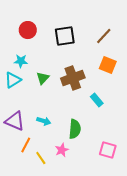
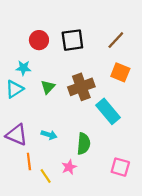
red circle: (28, 30) -> (39, 40), moved
cyan rectangle: (97, 100) -> (108, 111), size x1.6
orange line: (26, 145) -> (29, 161), turned -35

